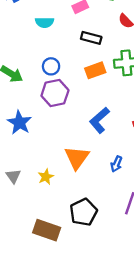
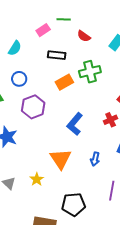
cyan semicircle: (45, 22) -> (15, 48), turned -49
blue circle: (51, 66) -> (19, 79), moved
black pentagon: (83, 212) -> (74, 204), turned 30

